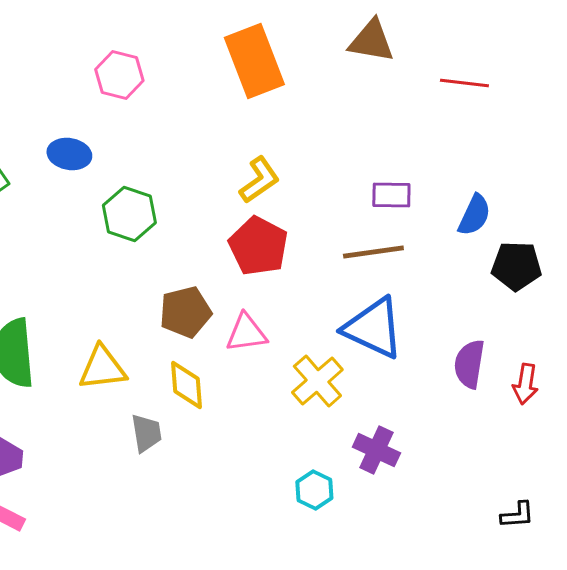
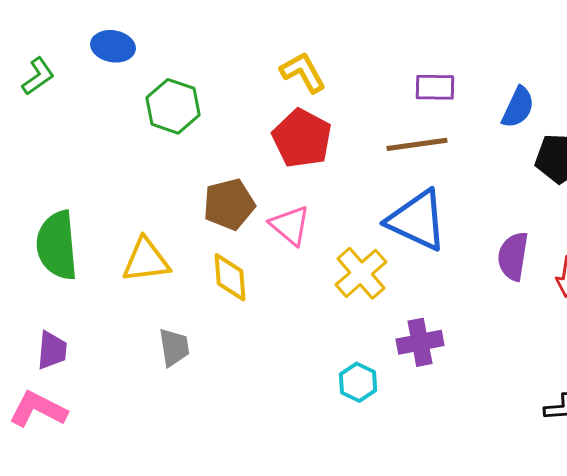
yellow L-shape: (259, 180) -> (303, 72), turned -84
pink triangle: (246, 333) -> (290, 225), turned 48
gray trapezoid: (146, 433) -> (174, 347), moved
purple cross: (376, 450) -> (420, 342), turned -36

